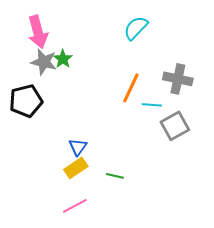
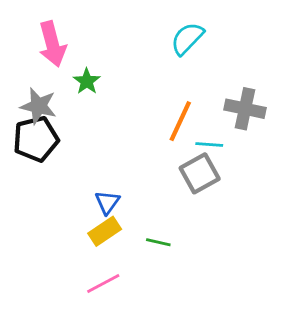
gray star: (44, 62) -> (39, 106), moved
gray square: (175, 126) -> (200, 173), moved

